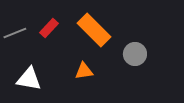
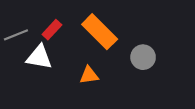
white triangle: (29, 79) -> (39, 57), moved

